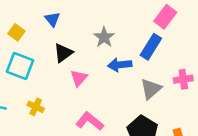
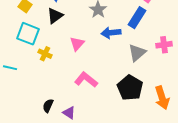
black triangle: (63, 53) -> (55, 16), moved
yellow cross: (36, 107) -> (45, 54), moved

